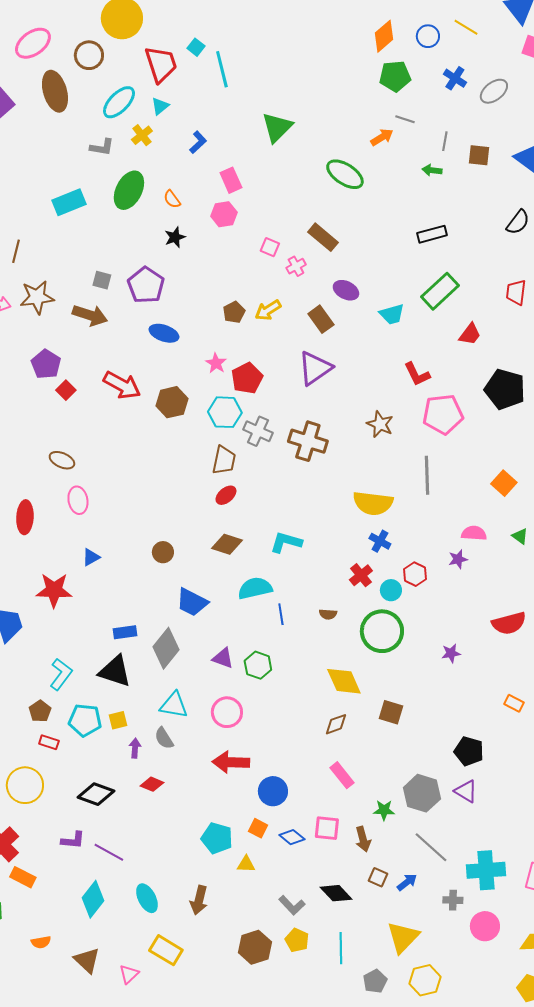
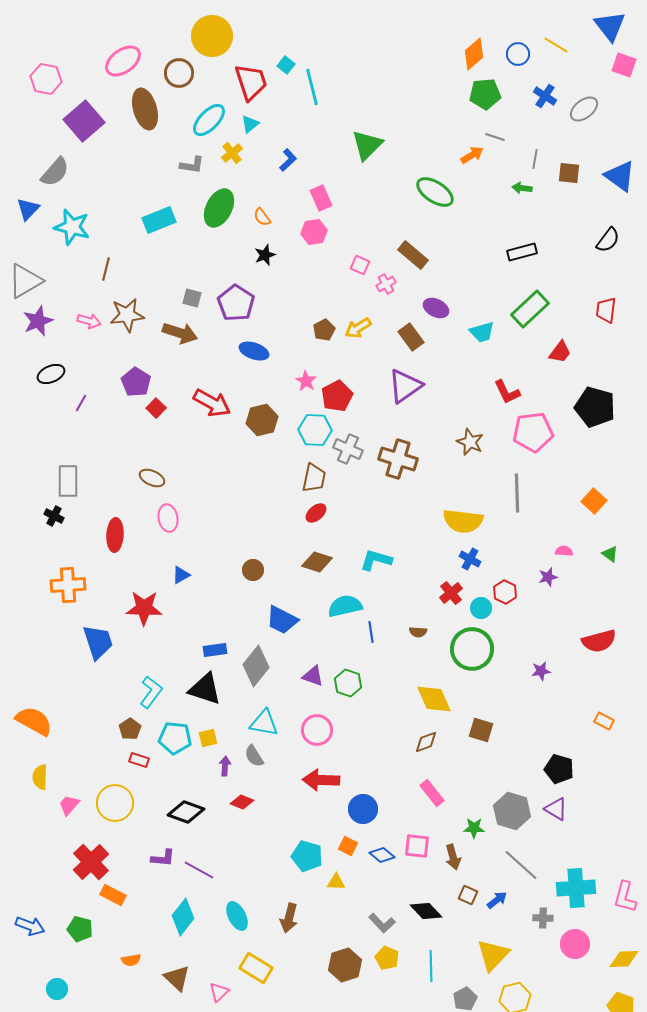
pink semicircle: (474, 533) -> (564, 551), size x0.7

